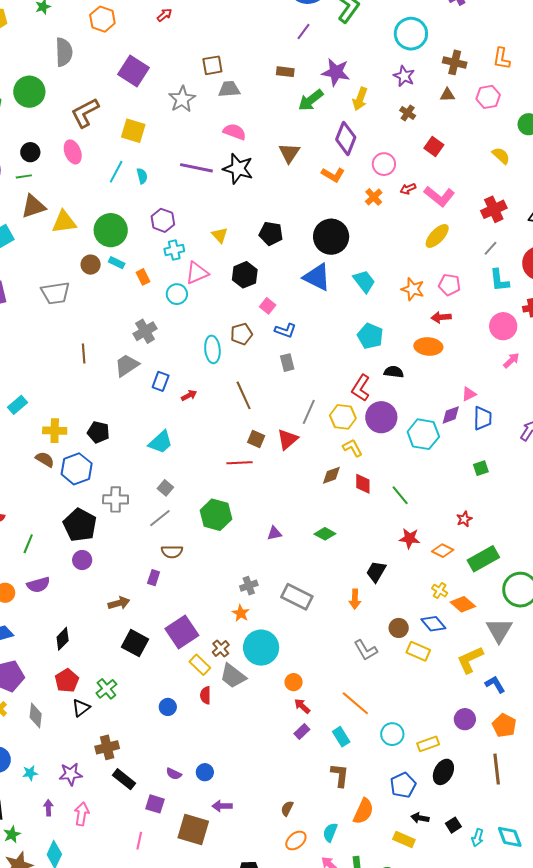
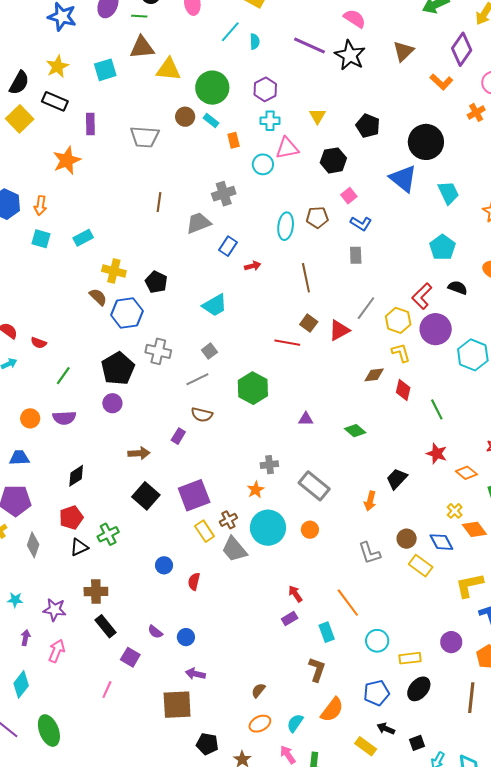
orange circle: (294, 682) -> (310, 530), moved
red semicircle: (205, 695) -> (194, 582), moved
brown square: (193, 830) -> (177, 705), moved, turned -32

